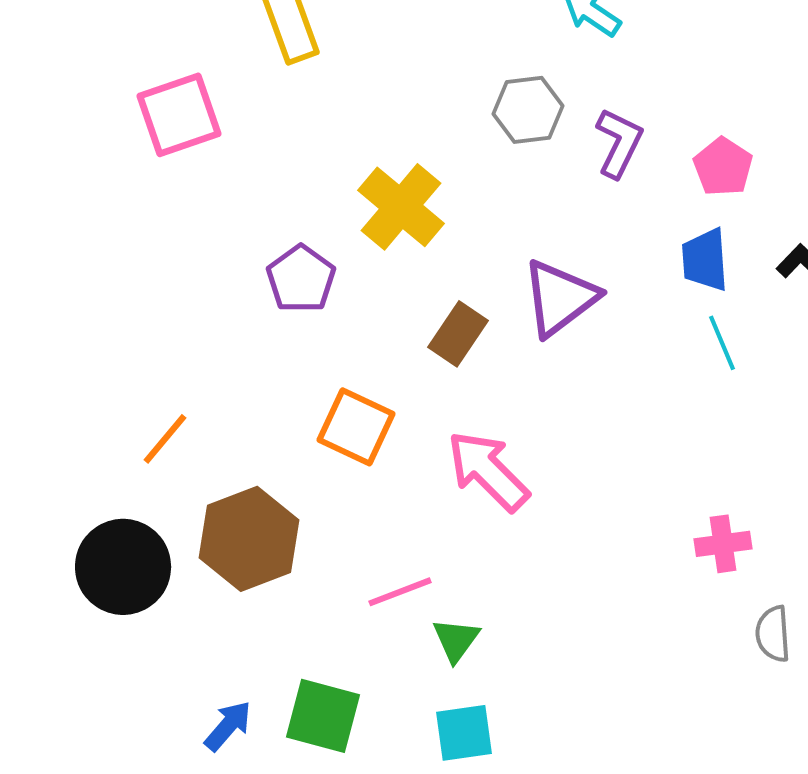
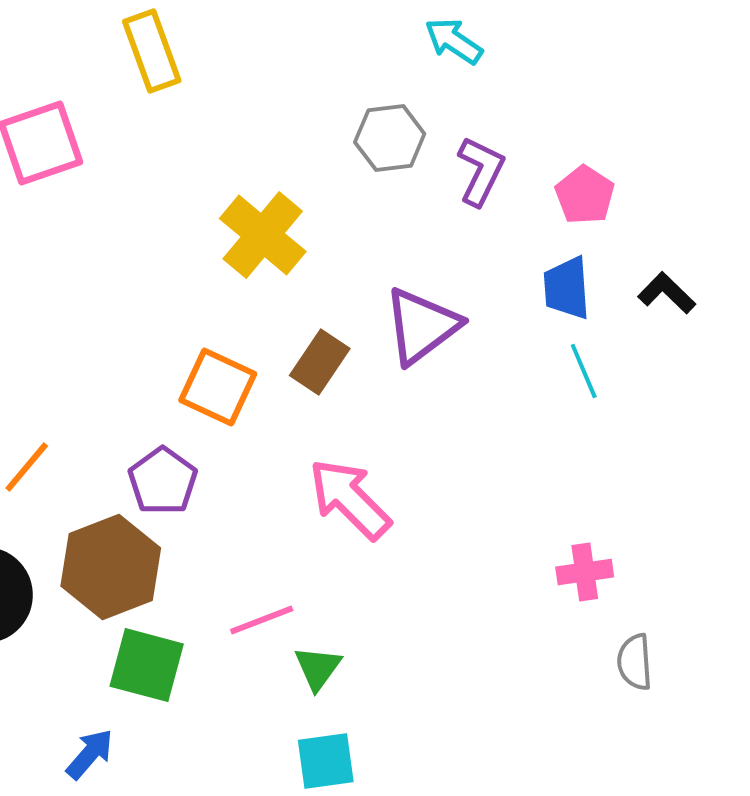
purple pentagon: (301, 279) -> (163, 481), moved
orange square: (356, 427) -> (218, 387), moved
green square: (323, 716) -> (147, 665), moved

